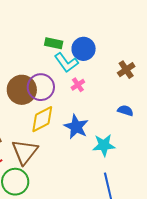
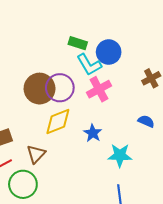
pink cross: (78, 85) -> (99, 89), size x1.6
blue star: (76, 127) -> (93, 133), size x0.7
brown triangle: (25, 152) -> (36, 154), size x0.7

